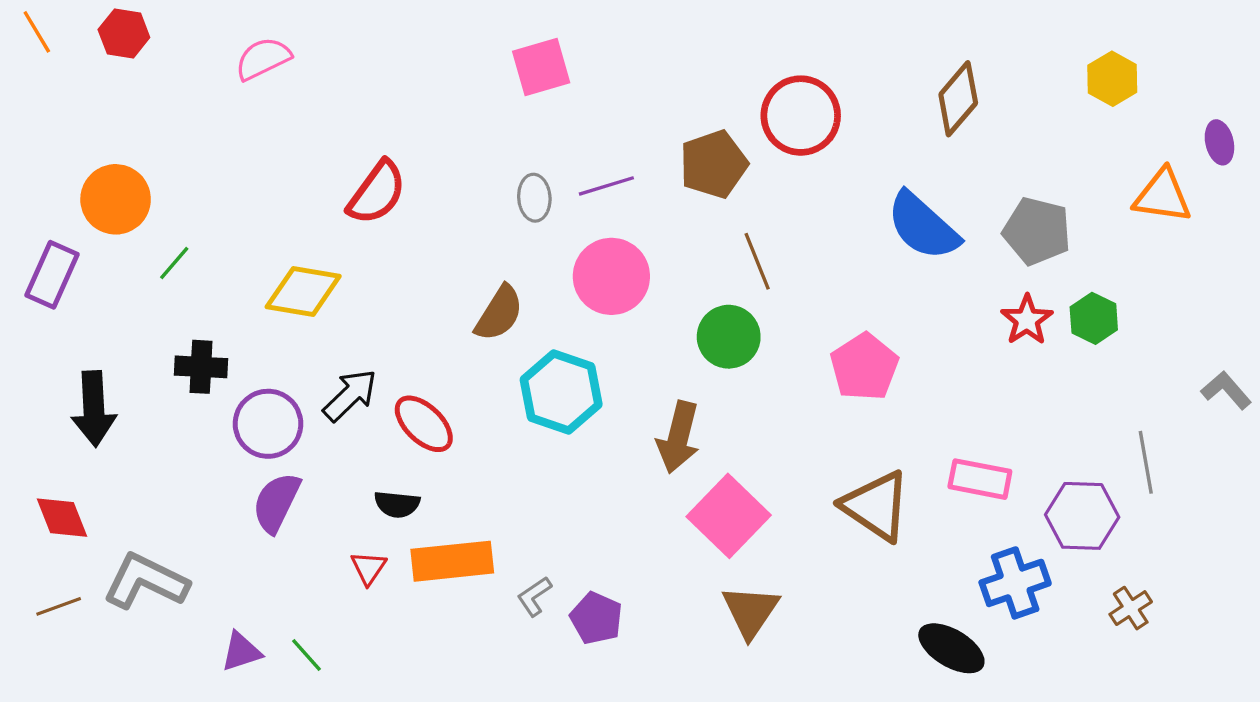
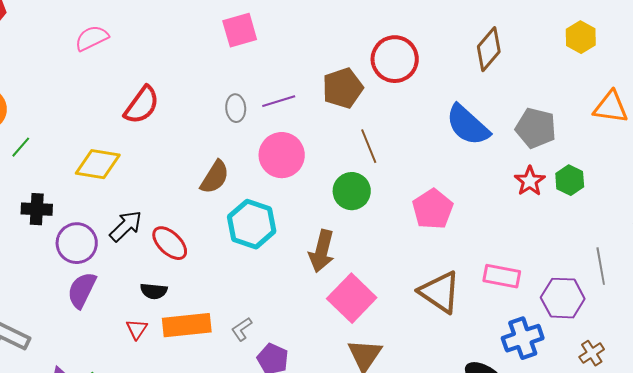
pink semicircle: (263, 59) -> (92, 38), moved
gray L-shape: (534, 596) -> (242, 329), moved

